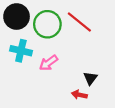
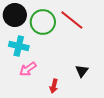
pink arrow: (48, 63) -> (28, 69), moved
red arrow: (79, 95) -> (54, 86), moved, turned -88

